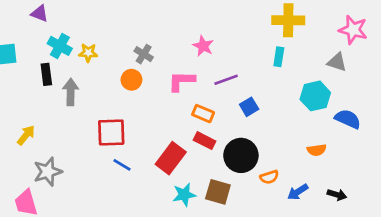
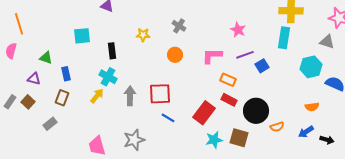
cyan cross: (60, 46) -> (108, 77), moved
pink star: (203, 46) -> (238, 30), moved
gray cross: (144, 54) -> (179, 26), moved
cyan rectangle: (279, 57) -> (284, 38), size x1.5
gray arrow: (71, 92) -> (130, 96), moved
blue square: (249, 107) -> (262, 66), moved
gray star: (48, 172) -> (134, 140), moved
blue arrow: (298, 192) -> (306, 132), moved

